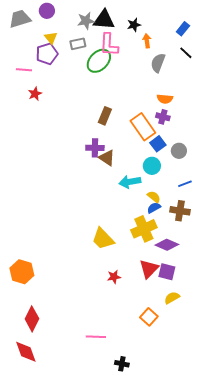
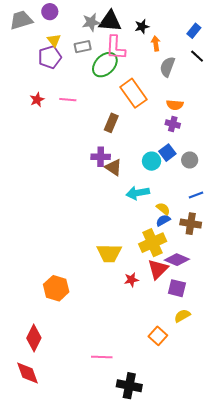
pink line: (24, 70) -> (68, 100), moved
orange rectangle: (143, 127) -> (134, 93), moved
cyan circle: (152, 166) -> (152, 161), moved
yellow trapezoid: (103, 239) -> (109, 253), turned -45
red triangle: (149, 269) -> (158, 269), moved
orange hexagon: (22, 272) -> (56, 288), moved
red star: (114, 277) -> (131, 280), moved
black cross: (122, 364) -> (129, 386), size x1.6

